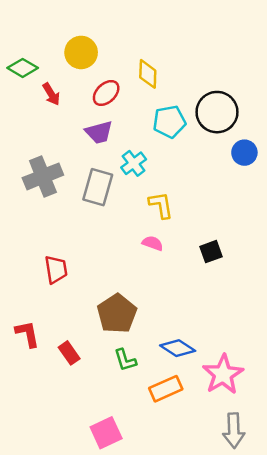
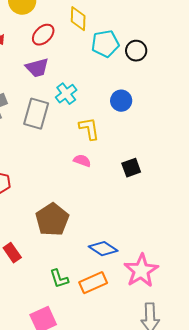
black circle: (217, 112) -> (136, 51), size x0.6
cyan pentagon: (169, 122) -> (105, 44), moved
blue circle: (244, 153) -> (121, 101), moved
green L-shape: (125, 360) -> (59, 279), moved

